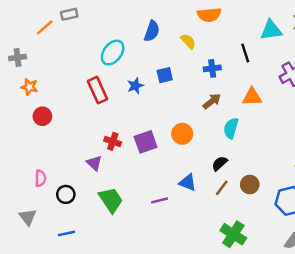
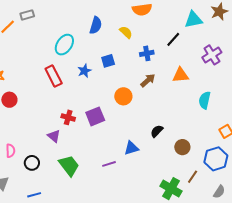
black line: (245, 53) -> (173, 39), turned 63
cyan semicircle: (231, 128) -> (205, 100), moved
orange circle: (182, 134) -> (123, 96), moved
blue triangle: (188, 183) -> (131, 148), turned -35
brown line: (222, 188) -> (193, 177), moved

